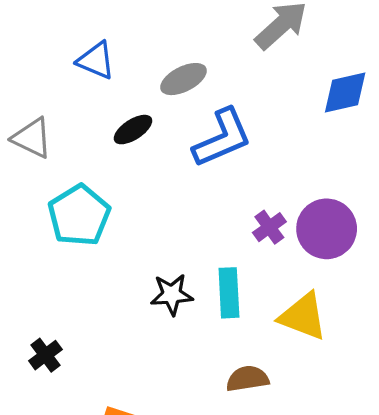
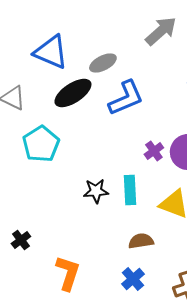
blue triangle: (96, 61) -> (51, 52), size x1.5
black ellipse: (133, 130) -> (73, 93), size x1.6
black cross: (45, 355) -> (21, 240), moved

